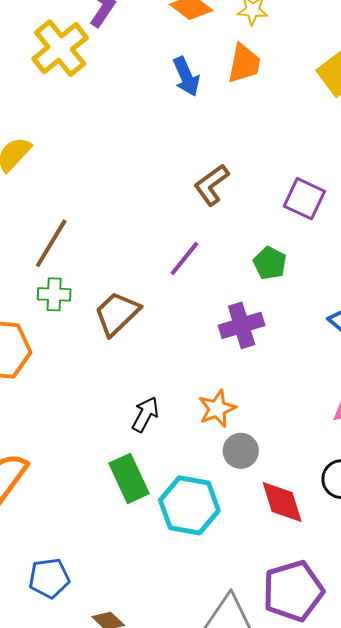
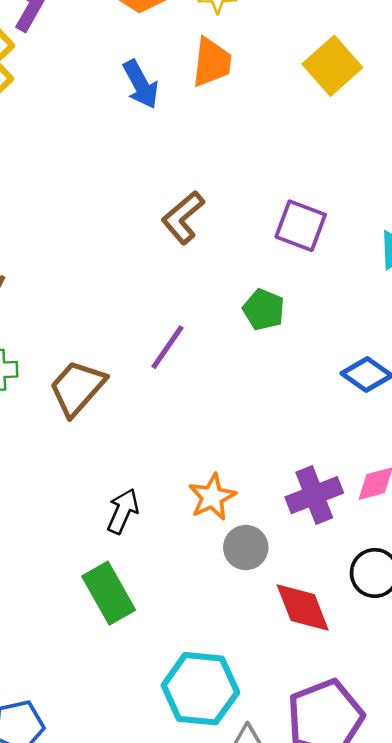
purple line: (184, 258) -> (167, 347), moved
purple cross: (242, 325) -> (314, 495), moved
cyan hexagon: (189, 505) -> (200, 689), moved

